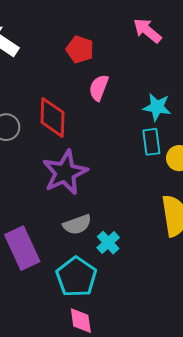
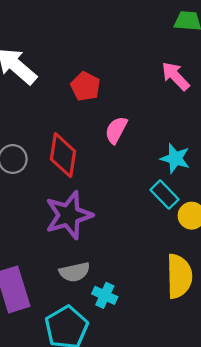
red pentagon: (80, 49) -> (85, 86), moved
cyan rectangle: (151, 142) -> (164, 195), turned -44
cyan cross: (108, 243) -> (105, 295), turned -30

